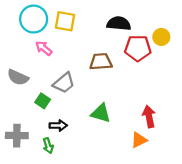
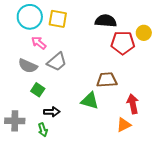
brown trapezoid: (101, 62) -> (107, 80), moved
gray semicircle: (18, 77) -> (28, 66), moved
gray trapezoid: (64, 83) -> (57, 62), moved

